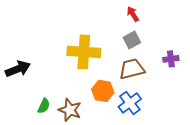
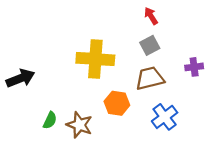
blue cross: (130, 103) -> (165, 117), moved

